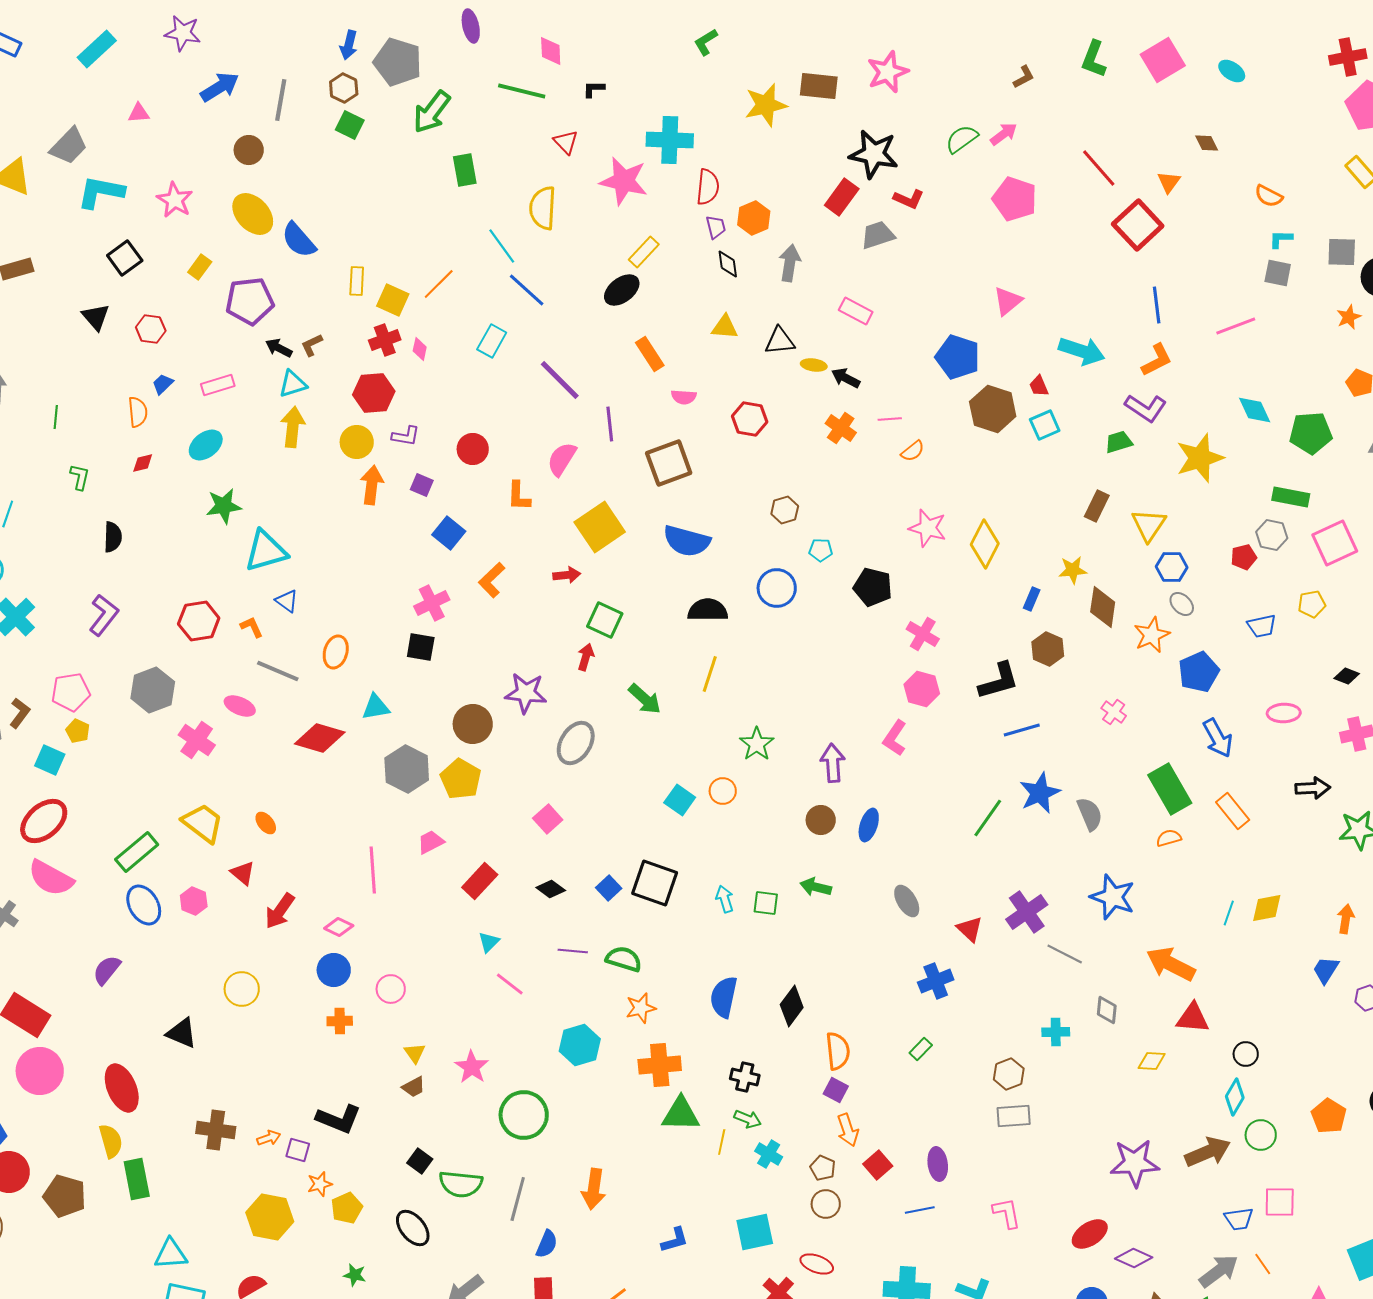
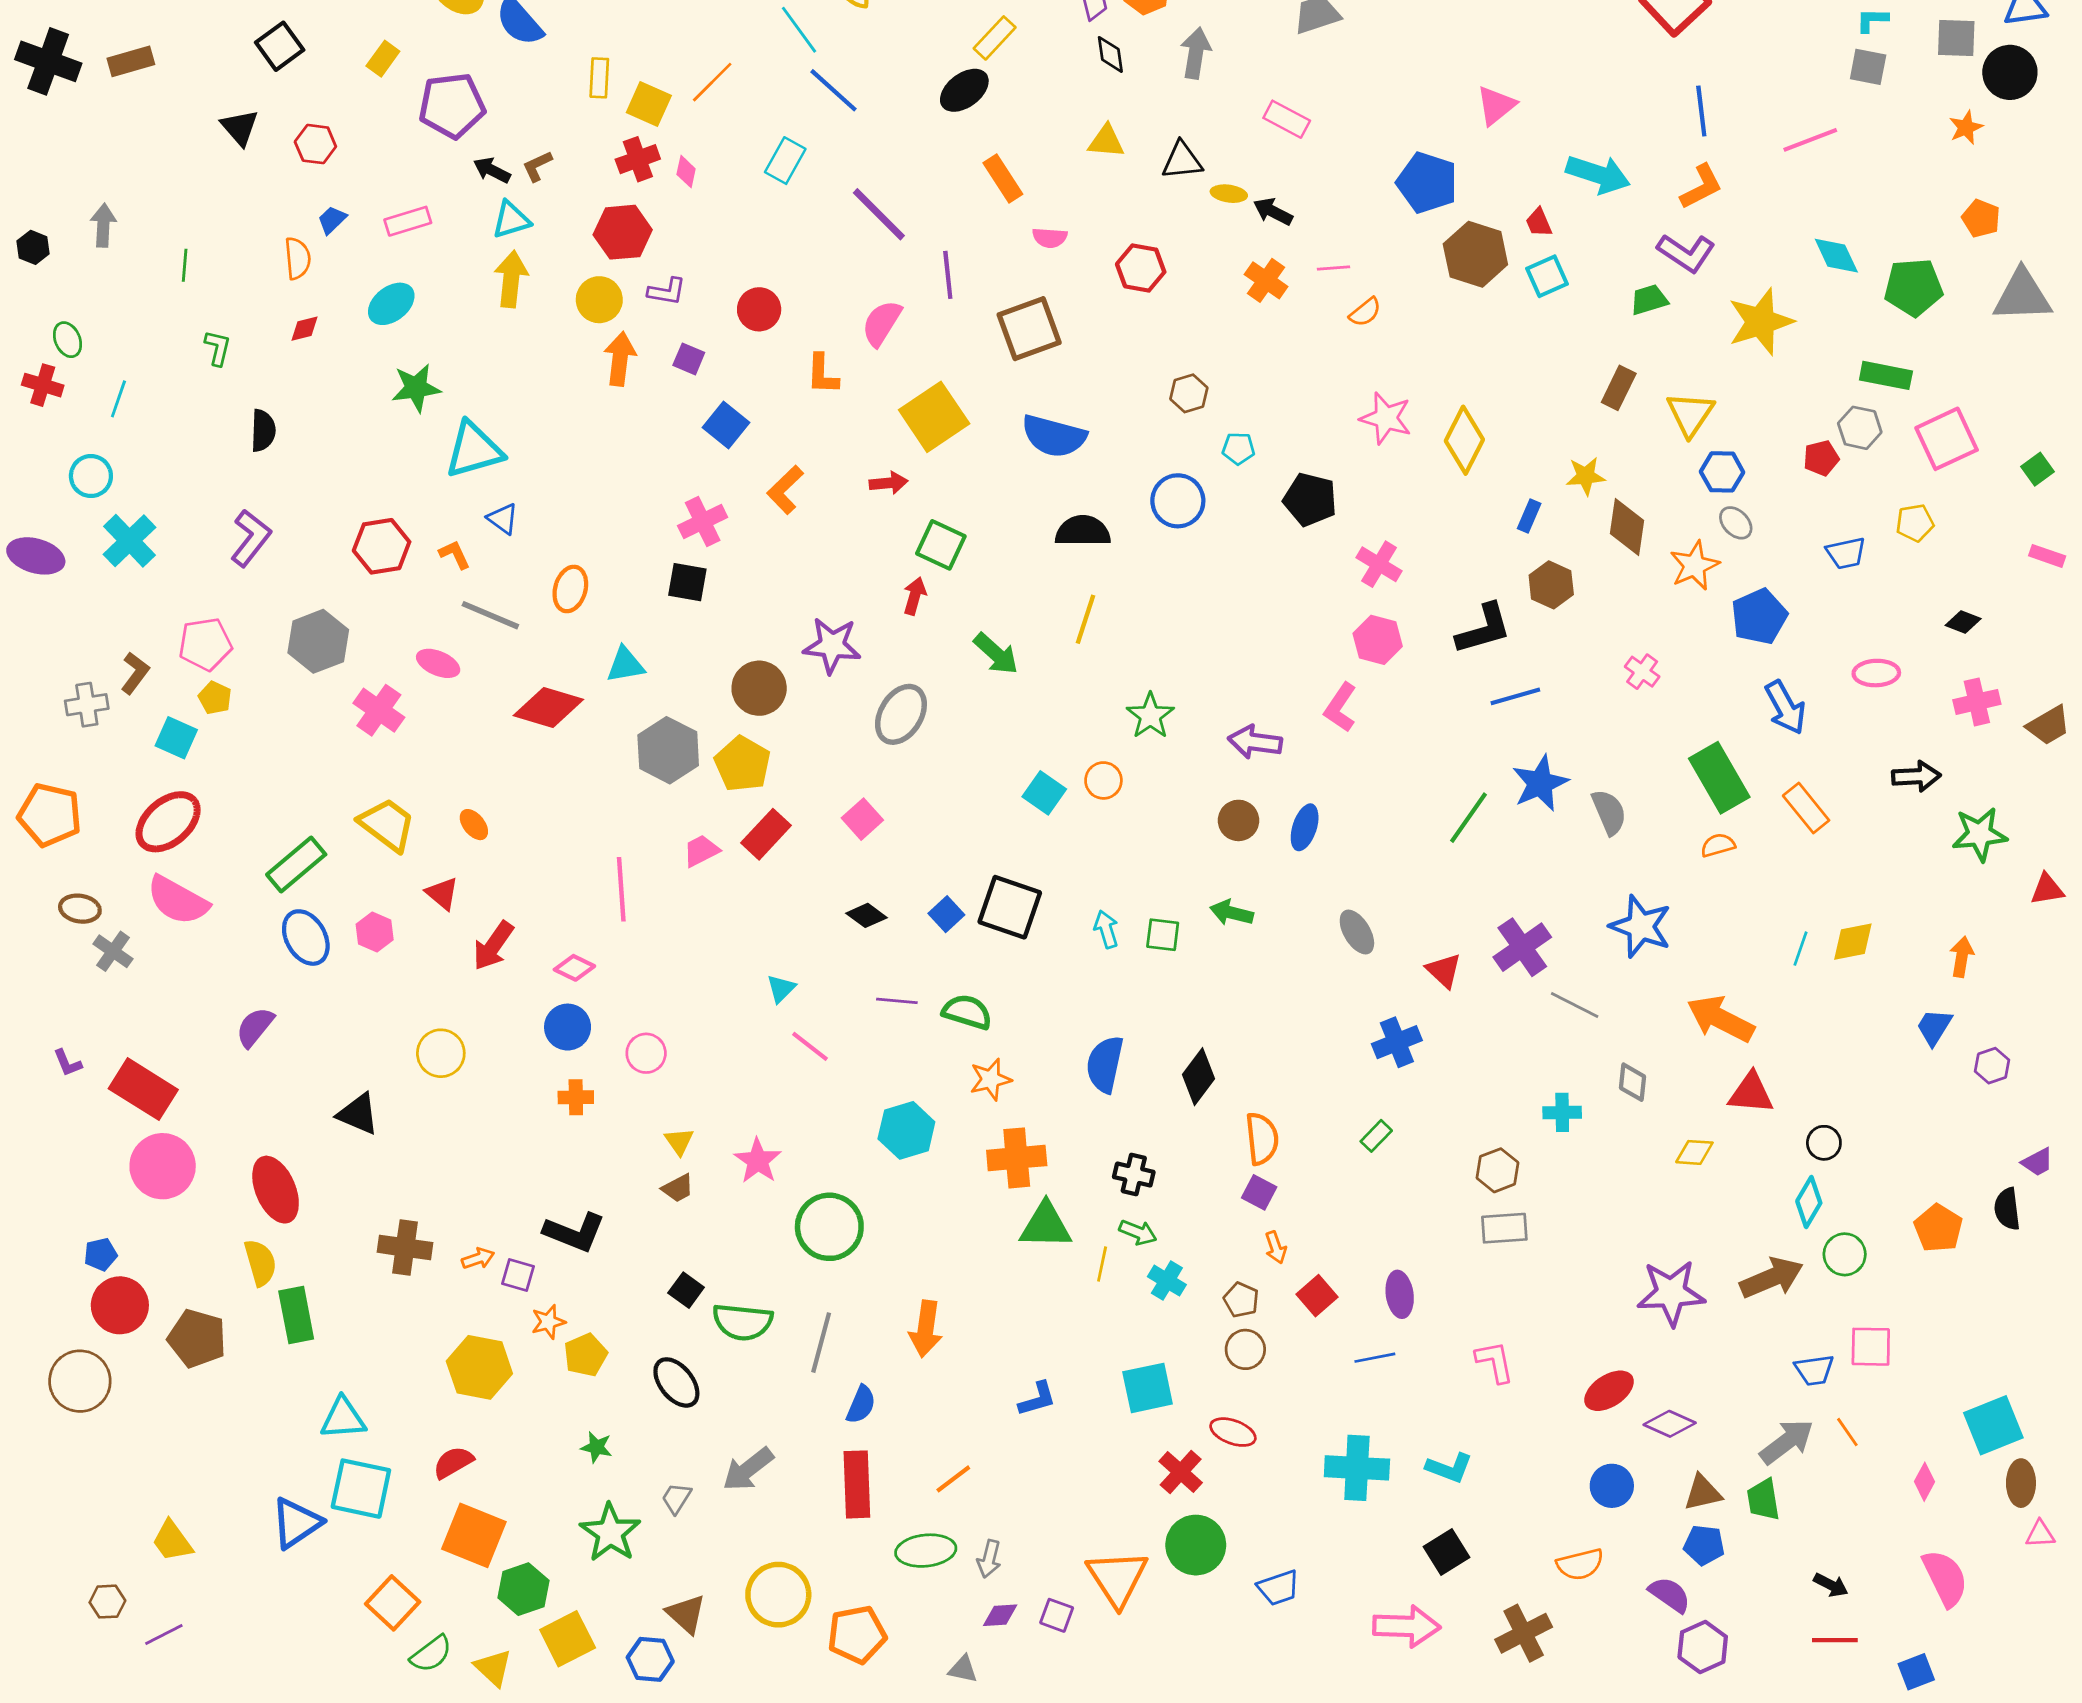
purple arrow: (833, 763) -> (1255, 742), turned -78
red rectangle: (480, 881) -> (766, 834), moved
orange arrow: (848, 1130) -> (1276, 1247), size x0.7

